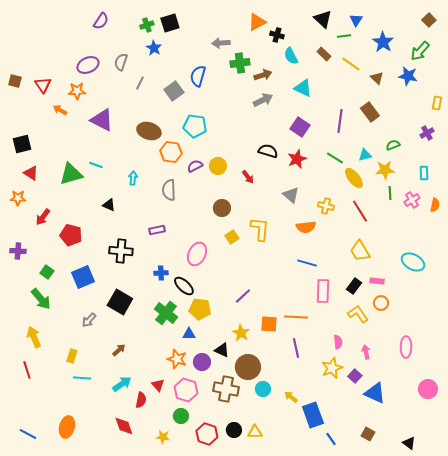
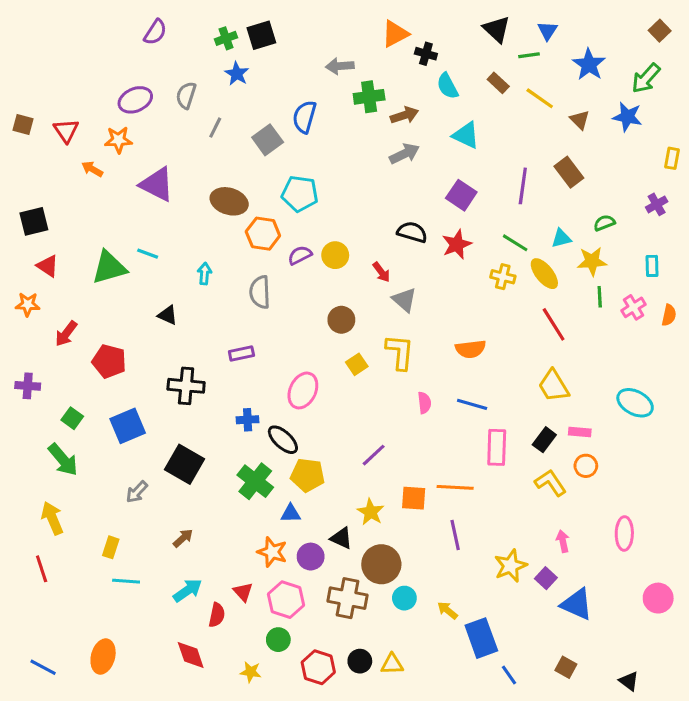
gray triangle: (291, 195) -> (404, 300), moved
yellow cross: (326, 206) -> (503, 277), moved
pink semicircle: (338, 342) -> (424, 403), moved

